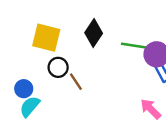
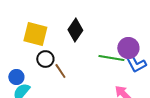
green line: (136, 46) -> (111, 58), moved

